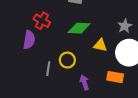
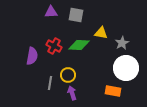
red cross: (42, 21) -> (54, 46), moved
yellow triangle: (100, 45) -> (101, 33), moved
purple arrow: (84, 82) -> (72, 93), moved

